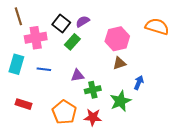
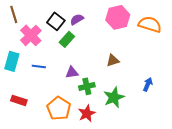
pink cross: (36, 38) -> (31, 35), turned -35
pink hexagon: (117, 39) -> (118, 17), moved
blue arrow: (139, 83) -> (148, 84), moved
red star: (93, 117) -> (87, 113), turned -30

